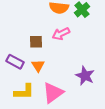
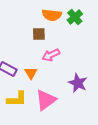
pink arrow: (61, 34) -> (51, 55), moved
brown square: (36, 42) -> (39, 34), moved

